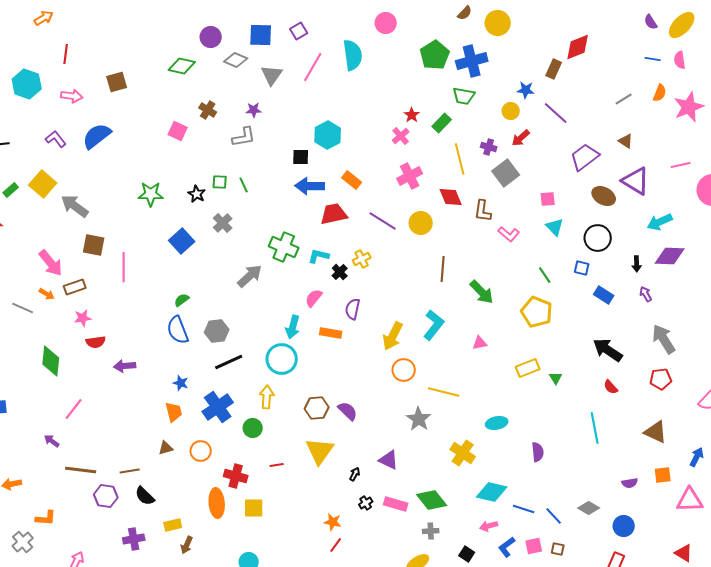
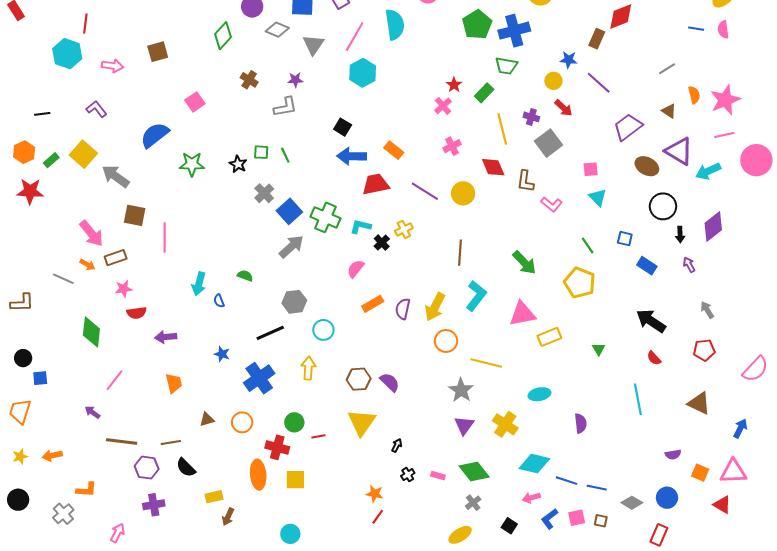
red line: (66, 54) -> (85, 24), moved
green diamond: (182, 66) -> (223, 36), turned -60
orange semicircle: (660, 93) -> (694, 95), moved, turned -36
pink star: (689, 107) -> (725, 100), moved
pink square: (178, 131) -> (195, 102), moved, turned 30
cyan hexagon: (328, 135) -> (363, 73), moved
blue semicircle: (97, 136) -> (155, 135), moved
red arrow: (521, 138) -> (564, 108), turned -96
black square: (301, 157) -> (343, 127), turned 30
pink cross: (410, 176) -> (452, 146), size x0.7
cyan arrow: (660, 222) -> (708, 171), moved
black circle: (598, 238) -> (663, 206), moved
blue square: (182, 241) -> (289, 211), moved
purple diamond: (670, 256) -> (713, 226), turned -40
brown line: (443, 269) -> (460, 253), moved
green semicircle: (182, 300) -> (245, 276), moved, turned 56
purple semicircle: (353, 309) -> (403, 309), moved
cyan arrow: (293, 327) -> (199, 284), moved
blue semicircle: (178, 330) -> (219, 301), size x0.5
gray hexagon: (217, 331) -> (294, 302), moved
orange rectangle: (331, 333) -> (373, 304), turned -40
gray arrow: (664, 339) -> (707, 310), size x0.6
pink triangle: (480, 343) -> (522, 314), size x1.8
cyan circle: (282, 359) -> (323, 330), size x0.7
yellow rectangle: (528, 368) -> (549, 337), moved
orange trapezoid: (174, 412) -> (174, 383), moved
green circle: (253, 428) -> (294, 422), moved
purple triangle: (389, 460) -> (464, 425), moved, turned 40
orange square: (663, 475) -> (700, 473), moved, turned 30
pink rectangle: (396, 504) -> (438, 476), size x0.6
gray diamond: (589, 508) -> (632, 503), moved
blue line: (554, 516) -> (597, 488), turned -36
gray cross: (431, 531) -> (473, 503), turned -35
purple cross: (134, 539) -> (154, 505), moved
red triangle: (684, 553) -> (722, 505), moved

